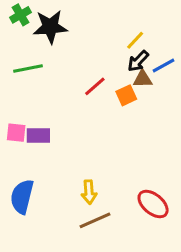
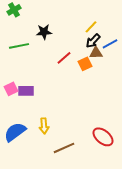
black star: (50, 27) -> (44, 32), moved, size x0.7
pink square: (16, 133) -> (11, 89), turned -32
yellow arrow: (89, 192) -> (44, 126), moved
blue semicircle: (22, 197) -> (15, 132), turned 40

